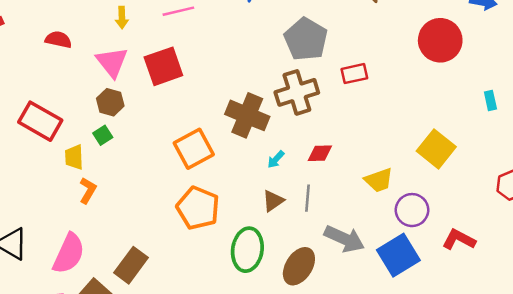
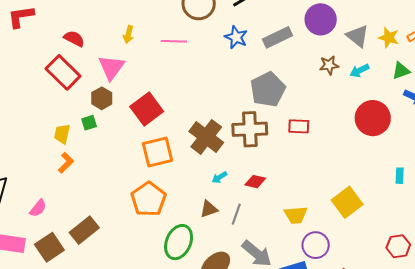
red square: (163, 66) -> (147, 109), moved, turned -32
red rectangle: (40, 121) -> (63, 72), moved
pink semicircle: (69, 254) -> (38, 208), size x0.6

